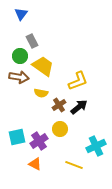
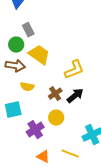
yellow semicircle: (41, 93) -> (27, 87), moved
cyan square: (17, 137) -> (13, 110), moved
orange triangle: (35, 164) -> (43, 157), moved

